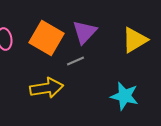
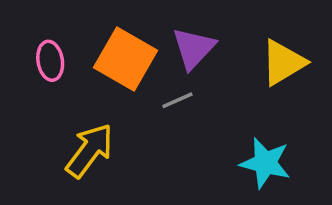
yellow arrow: (47, 88) -> (90, 150), moved, turned -44

